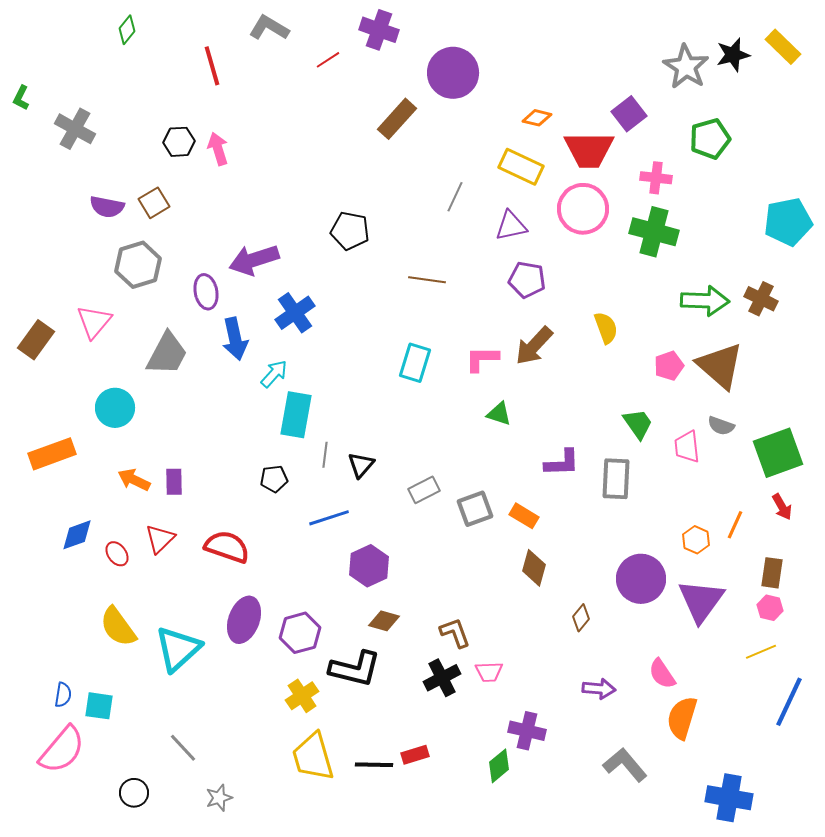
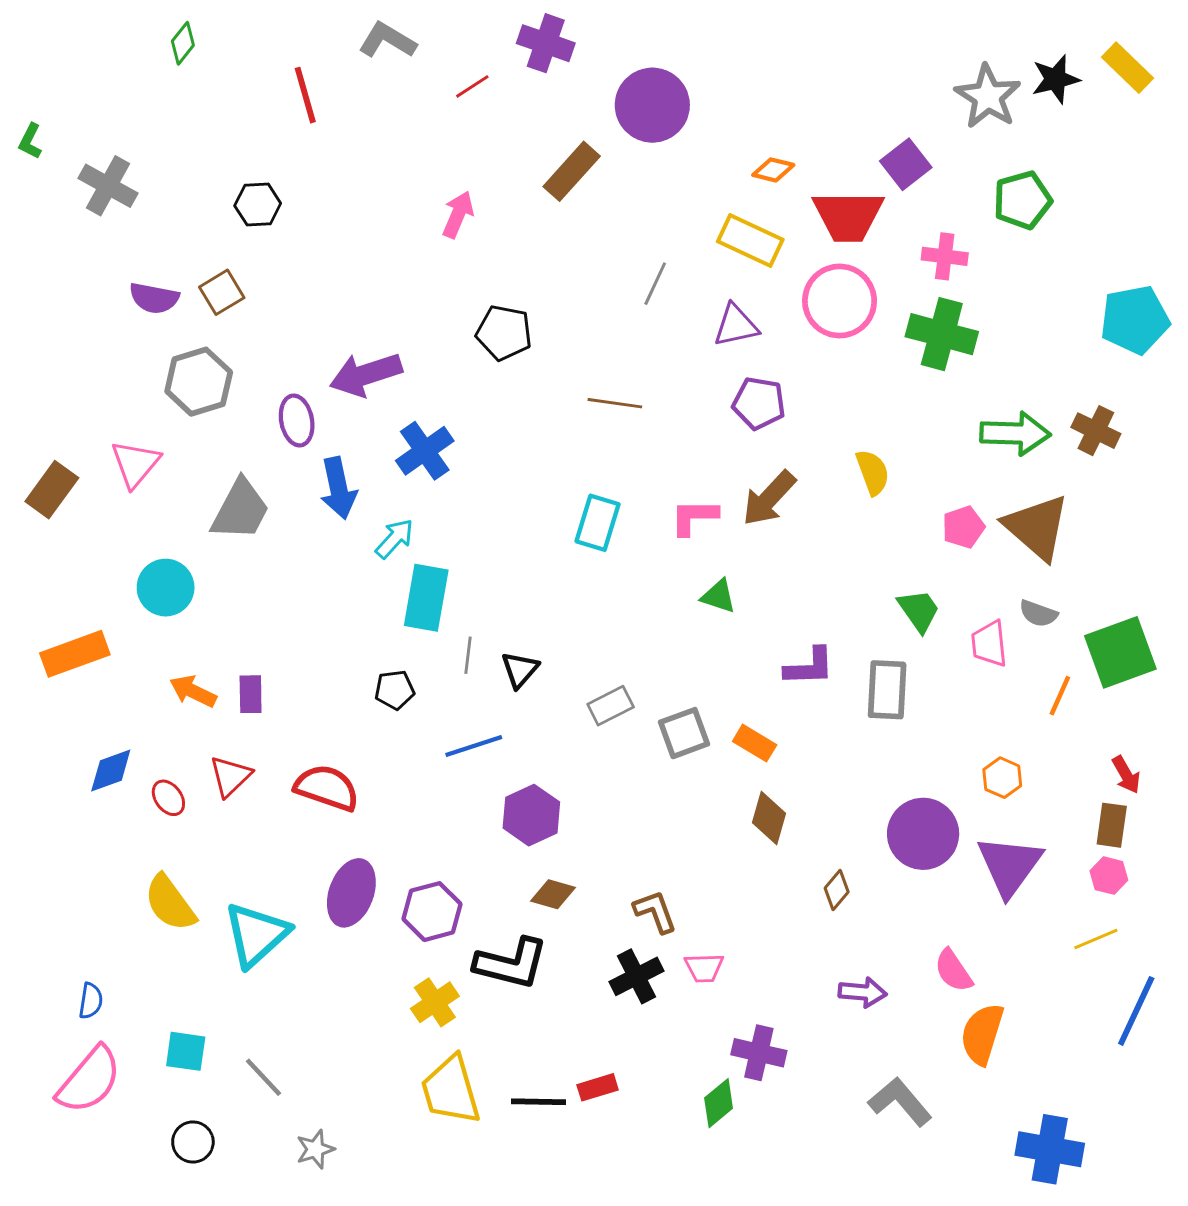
pink arrow: (218, 149) -> (458, 215), moved, turned 40
red arrow: (782, 507) -> (1126, 775), moved
orange line: (735, 525) -> (1060, 696), moved
cyan square: (99, 706) -> (186, 1051), moved

